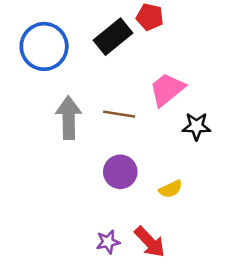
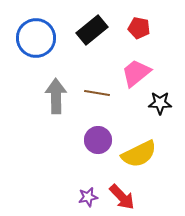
red pentagon: (150, 17) -> (139, 28), moved
yellow semicircle: (171, 189) -> (139, 154), size x1.8

